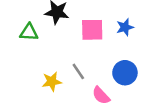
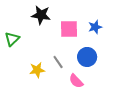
green triangle: (29, 32) -> (12, 39), moved, turned -49
blue circle: (125, 73) -> (87, 57), moved

